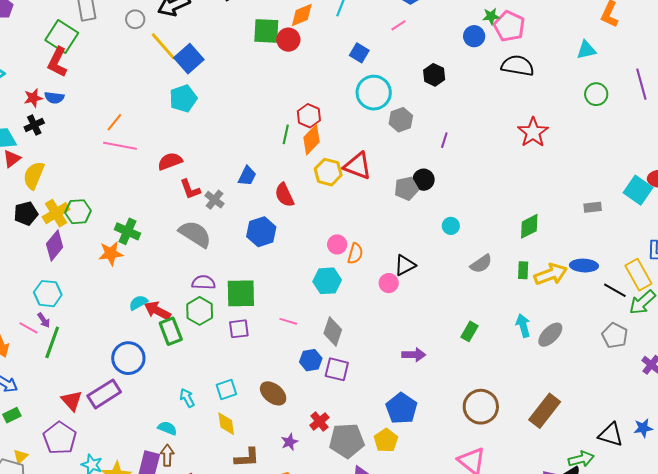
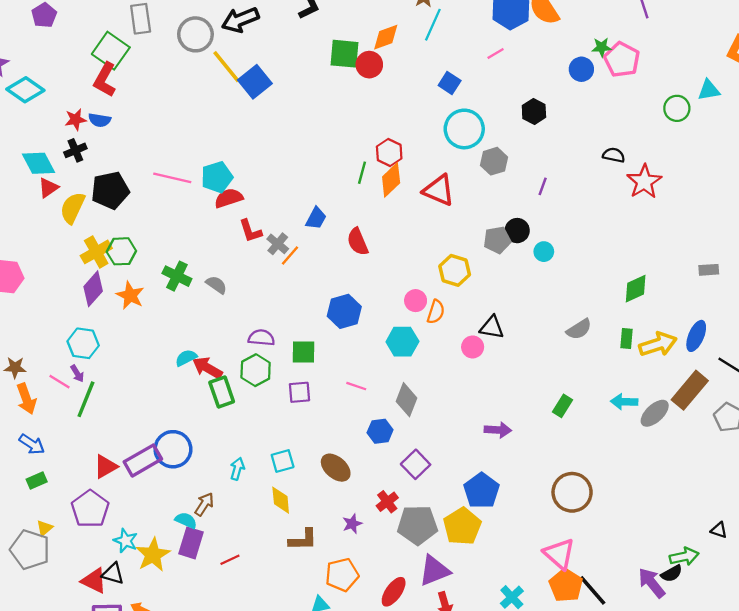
gray circle: (135, 19) -> (195, 34), size x1.6
black semicircle: (518, 66) -> (614, 155), moved, size x0.6
green circle: (596, 94) -> (677, 108), moved
cyan pentagon: (183, 98) -> (217, 177), moved
orange line: (114, 122) -> (290, 256), moved
red triangle: (358, 166) -> (439, 190), moved
yellow hexagon: (328, 172) -> (455, 270), moved
black pentagon: (26, 213) -> (110, 190), moved, size x1.4
cyan circle: (451, 226) -> (544, 252), moved
blue hexagon: (261, 232) -> (344, 311), moved
gray semicircle: (195, 234) -> (216, 285), moved, size x0.6
orange star: (111, 253) -> (130, 295), moved, turned 30
black triangle: (405, 265) -> (492, 327), turned 35
blue ellipse: (584, 266) -> (696, 336), turned -72
green square: (241, 293) -> (304, 352), size x0.7
cyan arrow: (523, 326) -> (624, 402), turned -75
blue circle: (128, 358) -> (173, 449), moved
purple square: (337, 369) -> (416, 464), moved, turned 30
cyan arrow: (187, 398) -> (237, 469), turned 42
red triangle: (72, 401) -> (106, 467), turned 40
brown rectangle: (545, 411) -> (690, 390), moved
cyan semicircle: (167, 428) -> (186, 520), moved
black triangle: (611, 435) -> (719, 530), size x0.6
yellow pentagon: (386, 440) -> (462, 526), size x1.4
brown arrow: (167, 455) -> (204, 504), moved, turned 30

